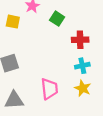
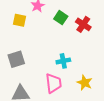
red cross: (80, 40) -> (83, 24), moved, turned 35
cyan cross: (82, 66) -> (63, 61), moved

